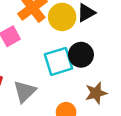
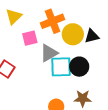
gray triangle: (25, 91) -> (49, 53), moved

